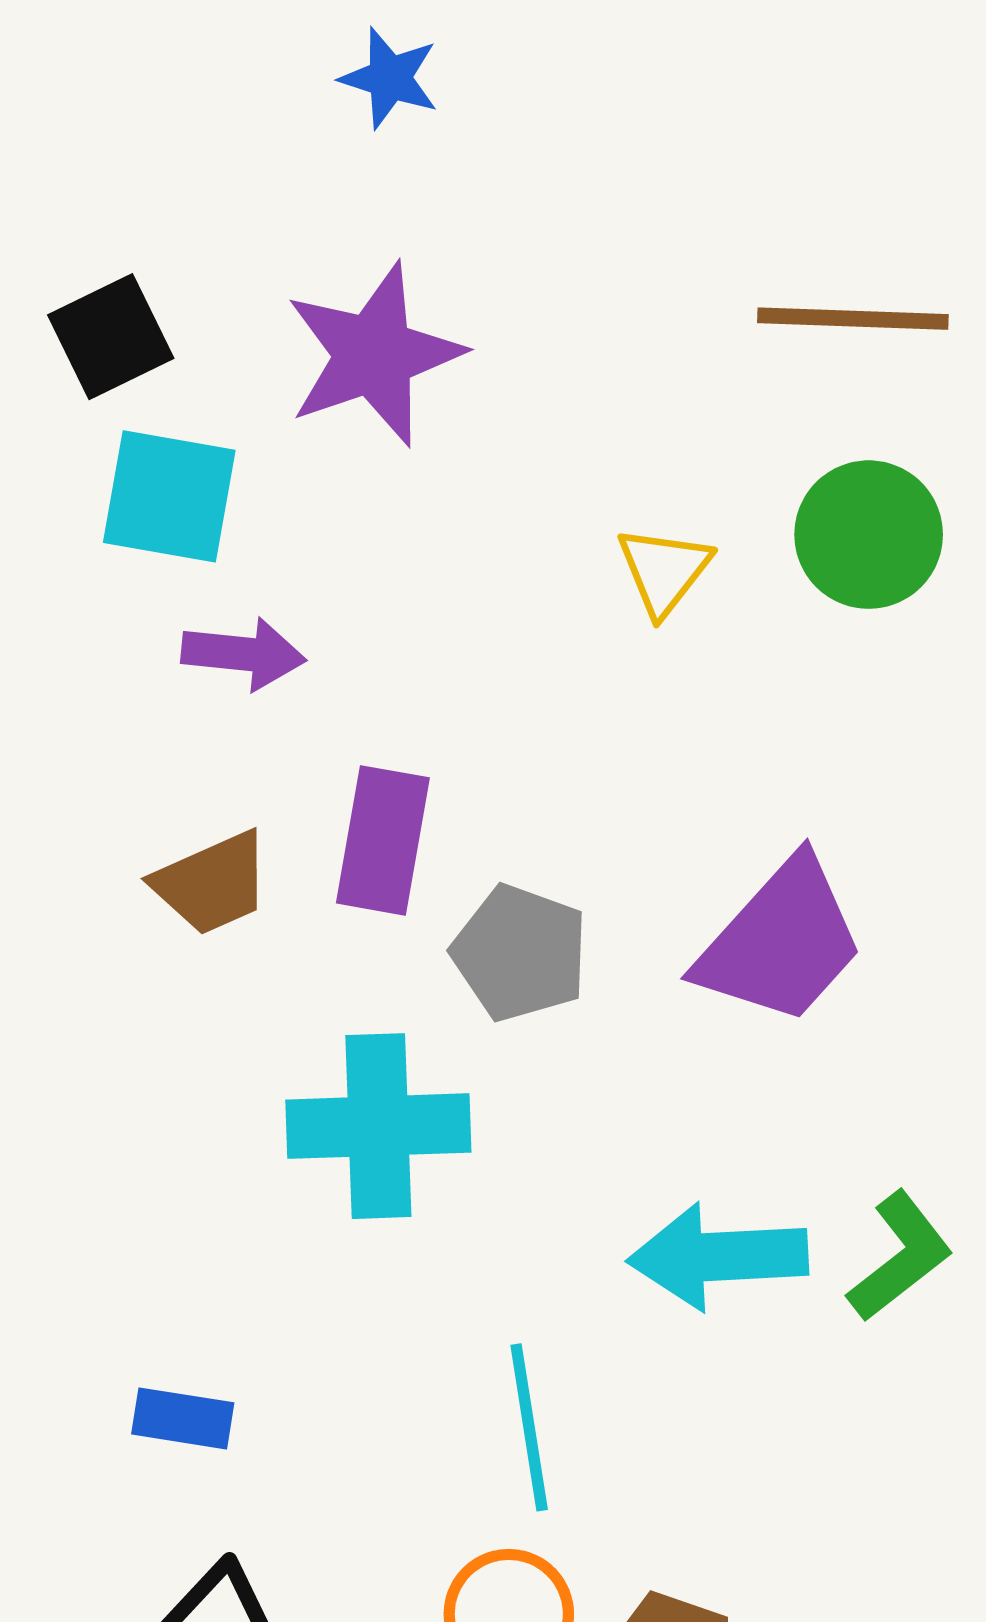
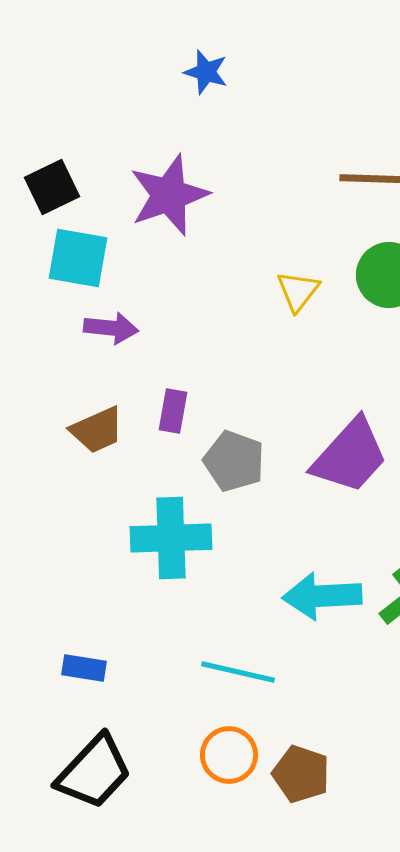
blue star: (390, 78) -> (206, 72), moved
purple rectangle: (383, 840) -> (173, 411), size x0.7
cyan line: (529, 1427) -> (238, 672), turned -68

